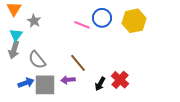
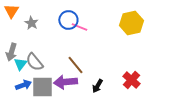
blue circle: (102, 18) -> (68, 20), moved
cyan triangle: (16, 35) -> (20, 64), moved
purple arrow: (68, 80) -> (65, 82), size x1.6
red cross: (120, 80) -> (131, 80), moved

